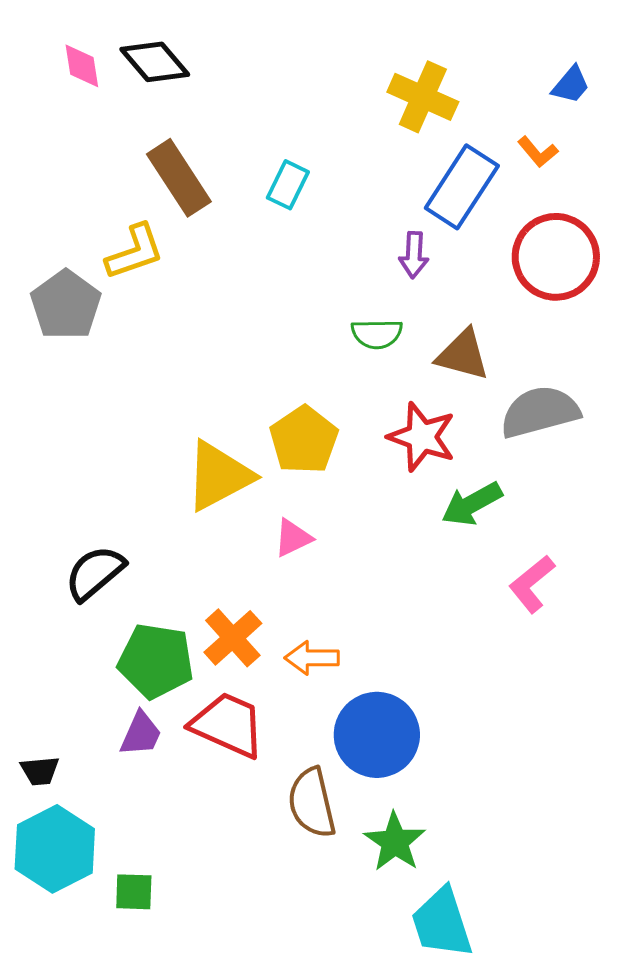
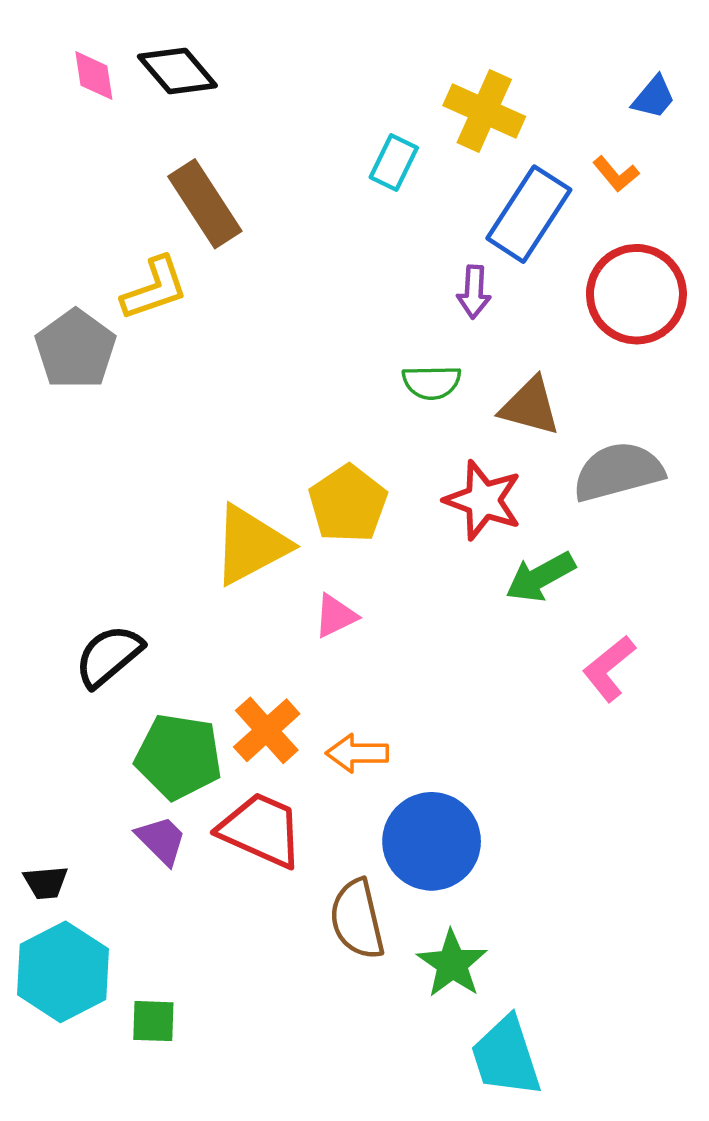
cyan rectangle: (288, 185) -> (394, 163), moved
purple trapezoid: (141, 734) -> (161, 840), turned -69

